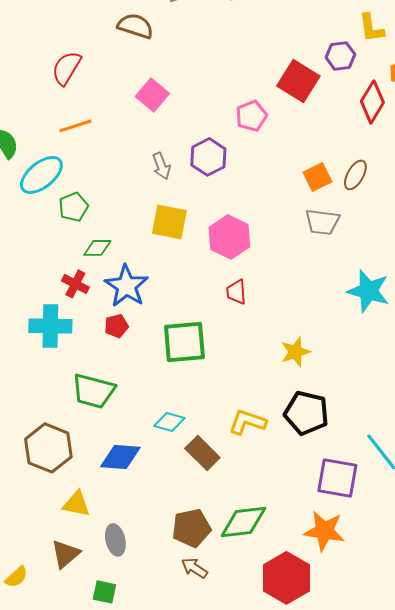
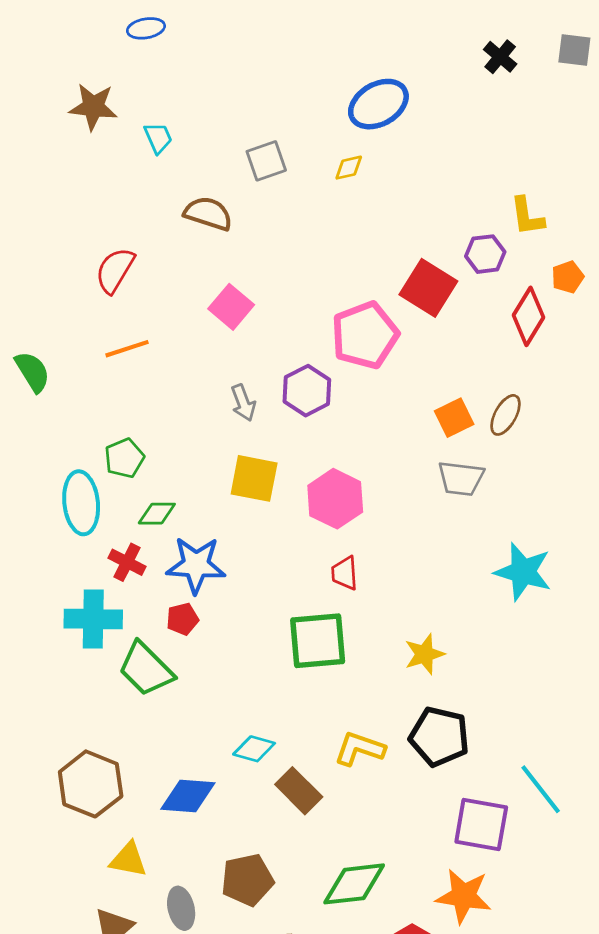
pink pentagon: (251, 116) -> (365, 335), size x1.6
cyan ellipse: (41, 175) -> (81, 503), moved, turned -57
blue star: (126, 286) -> (196, 565), turned -30
green square: (184, 342) -> (318, 641), moved
green trapezoid: (93, 391) -> (146, 669), moved, turned 30
brown pentagon: (191, 528) -> (247, 880), moved

